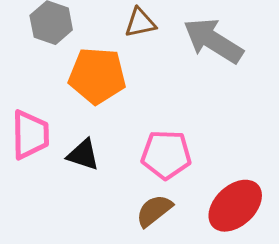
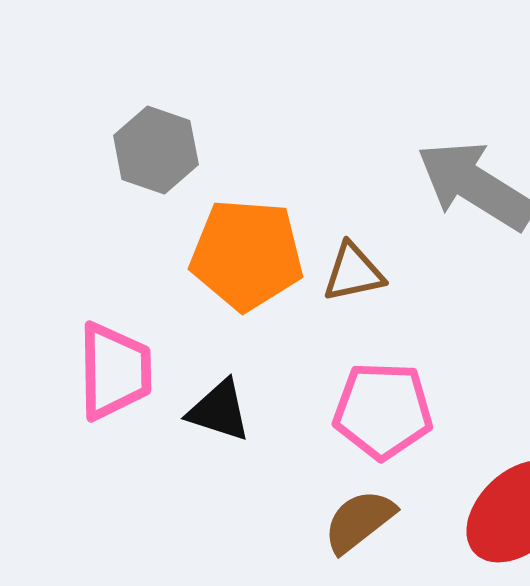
brown triangle: (140, 23) -> (353, 272), moved

